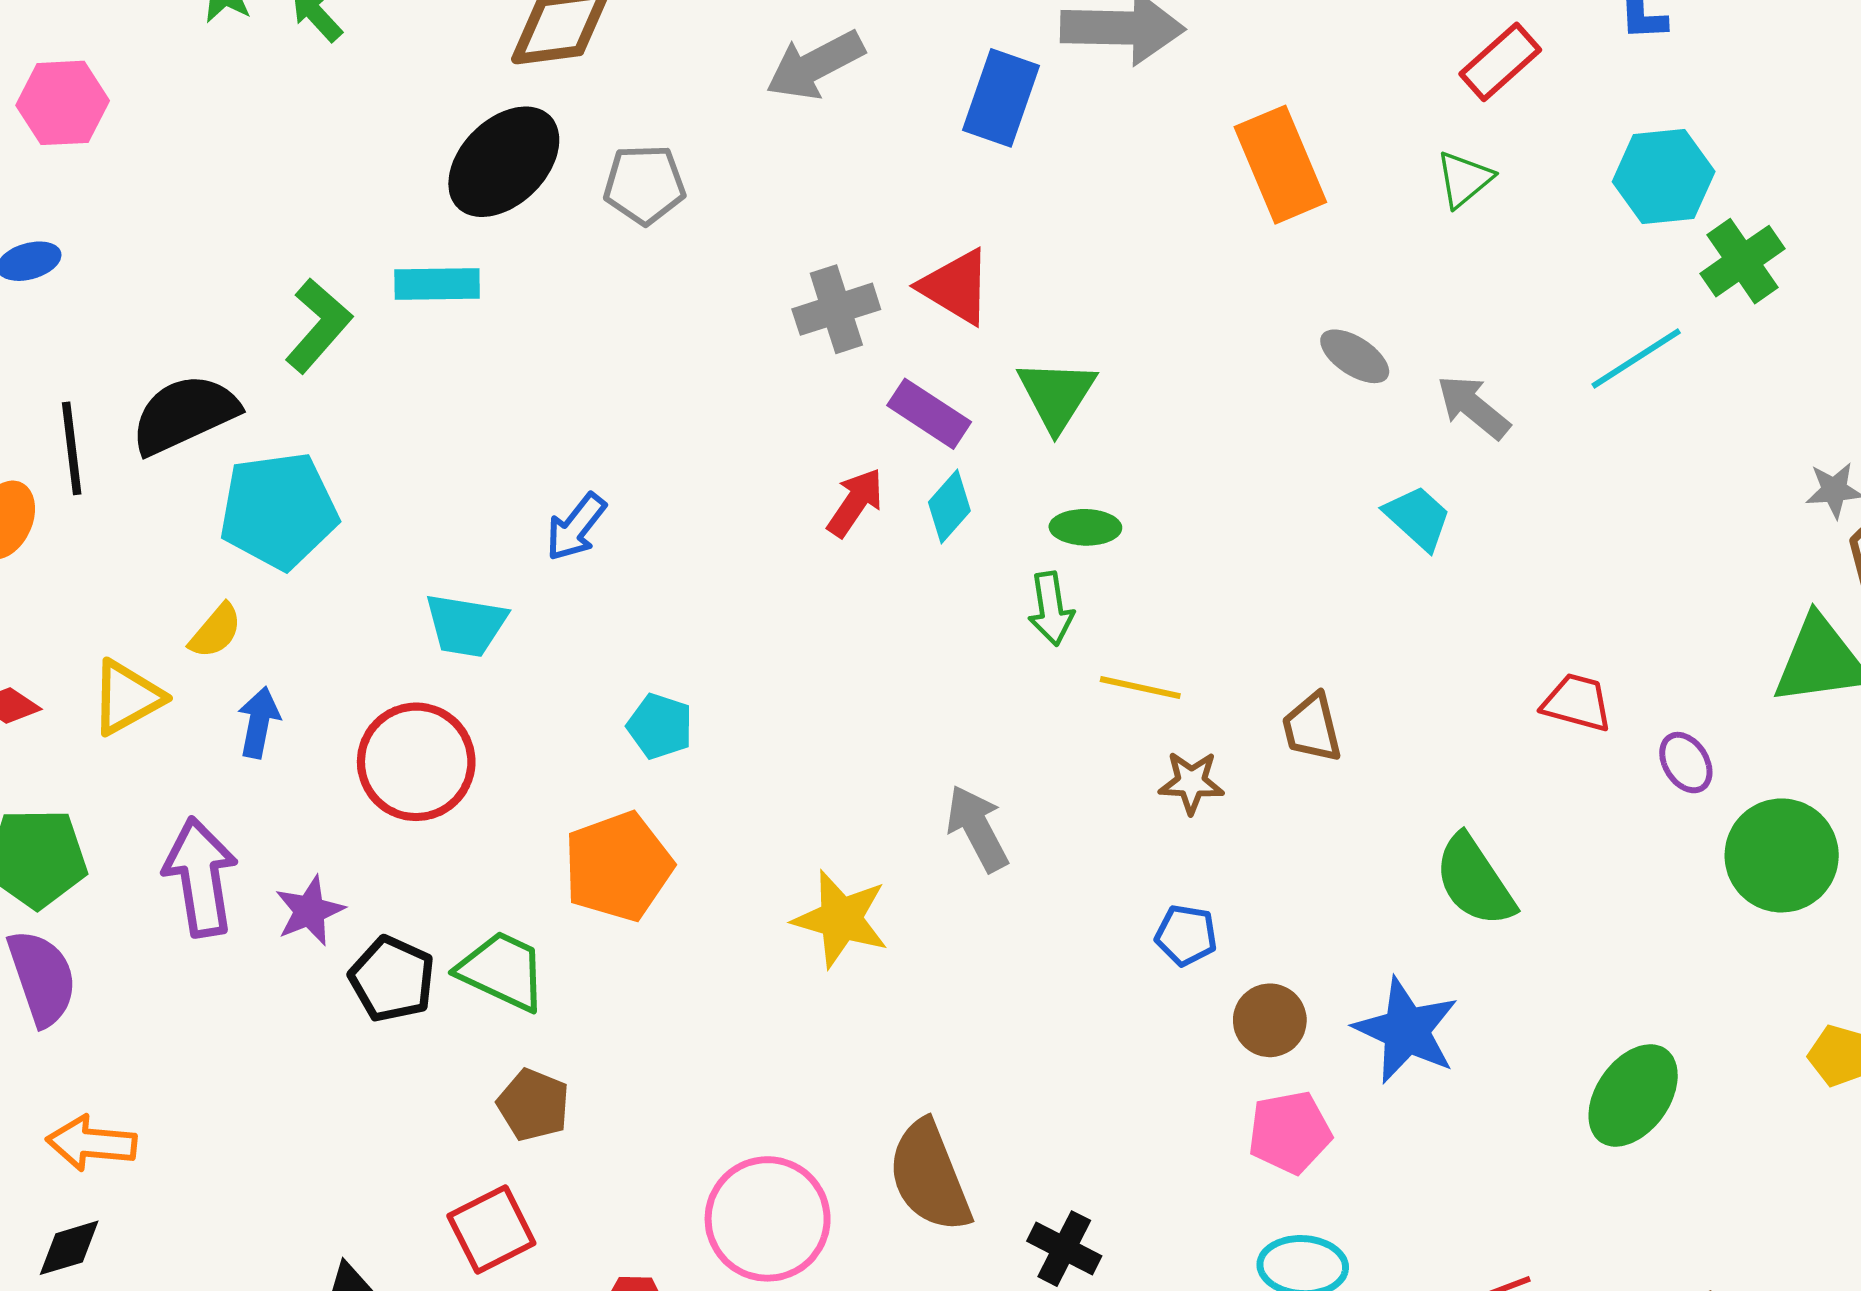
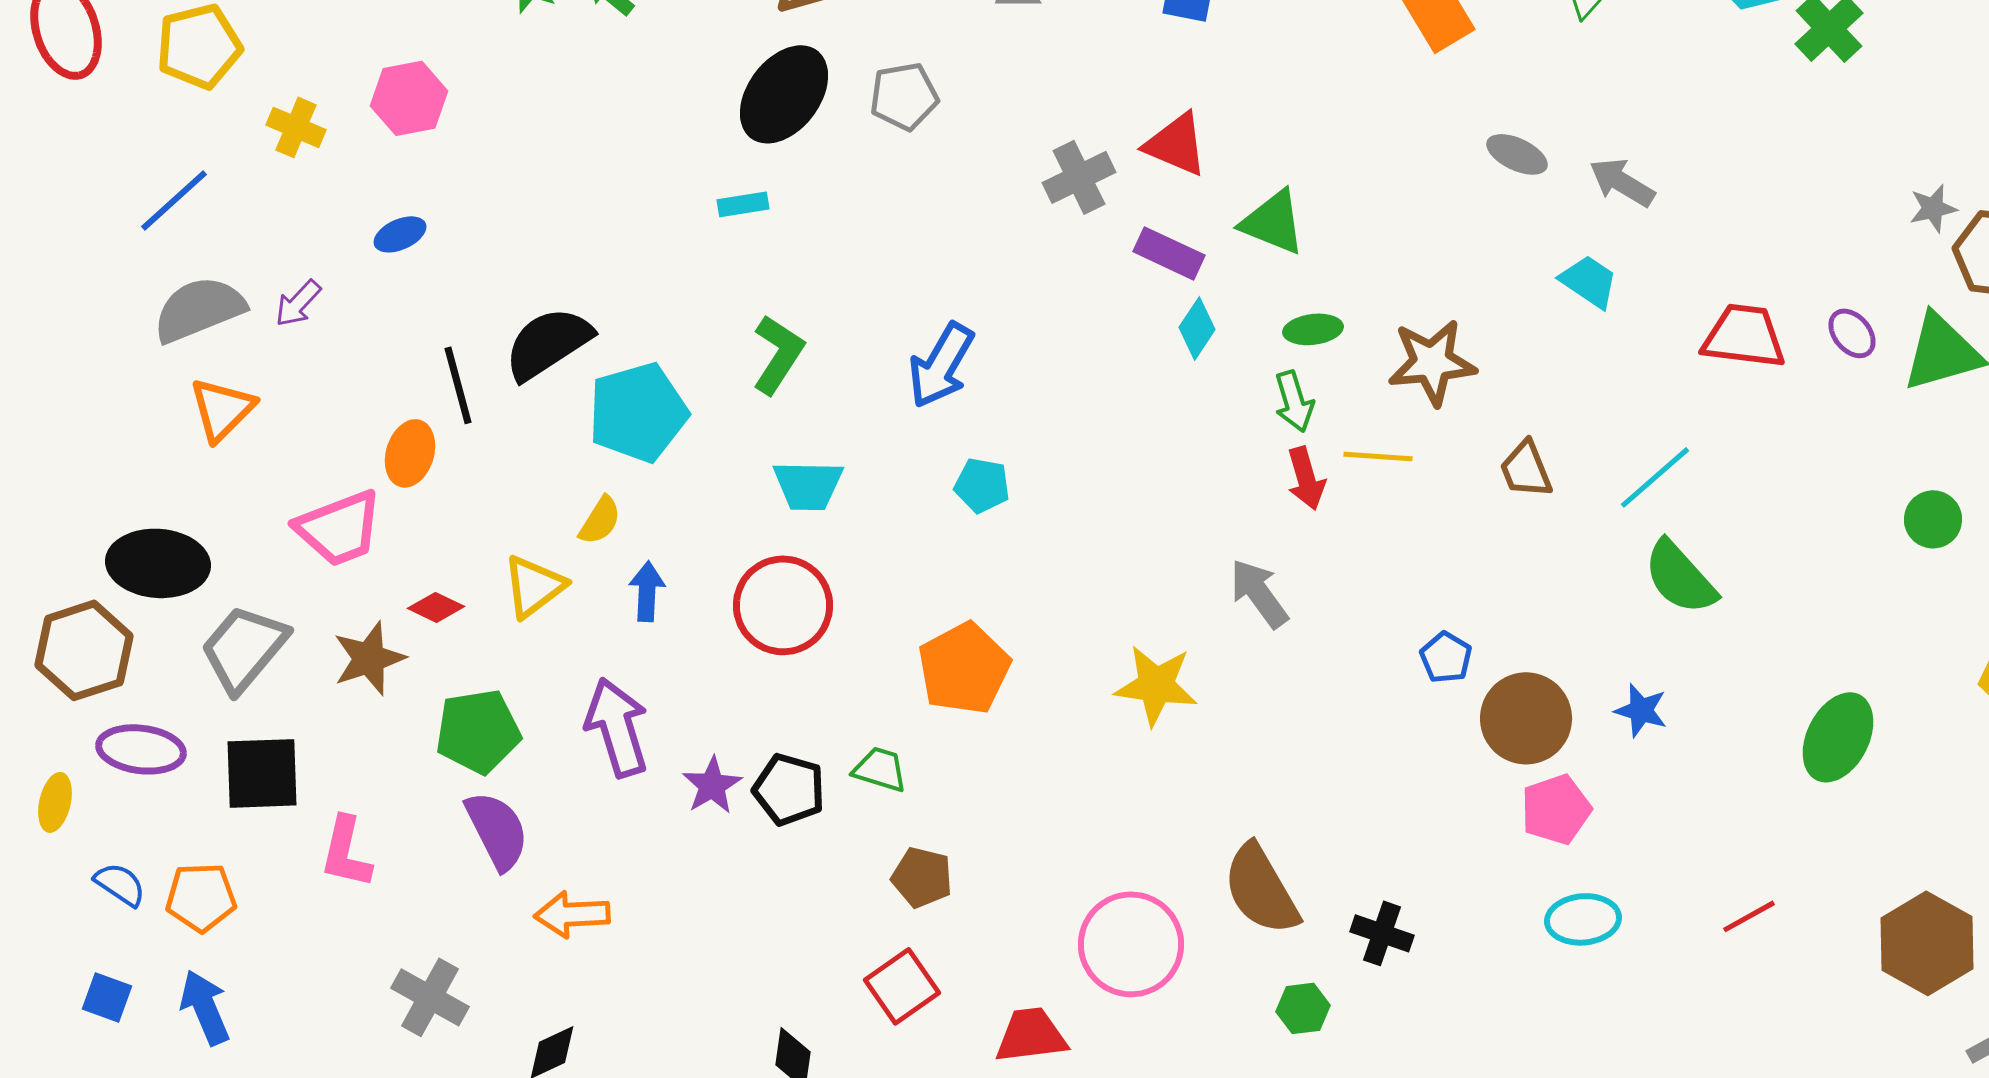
cyan rectangle: (437, 284) -> (743, 204), size x0.7
green L-shape: (318, 326) -> (778, 354), moved
cyan line: (1636, 358) -> (1655, 477), moved
green triangle: (1057, 395) -> (1273, 222), turned -32
red arrow: (855, 503) -> (1306, 478), moved, turned 138
blue arrow: (576, 527) -> (941, 365), moved, size x1.4
red trapezoid: (1577, 702) -> (1744, 336), moved, size x1.4
cyan pentagon: (660, 726) -> (982, 485), moved
purple ellipse: (1686, 763) -> (1852, 333), moved
brown star: (1191, 782) -> (1432, 362), moved, size x1.6
green circle: (1782, 855) -> (1933, 519), size x0.6
purple star: (310, 911) -> (712, 785), moved
blue pentagon: (1186, 935) -> (1446, 657), turned 30
green trapezoid: (502, 971) -> (880, 769), size x0.7
brown circle: (1270, 1020) -> (1526, 718), size x1.5
blue star: (1406, 1030) -> (1641, 710), size x0.6
orange arrow: (91, 1143) -> (572, 914), moved

